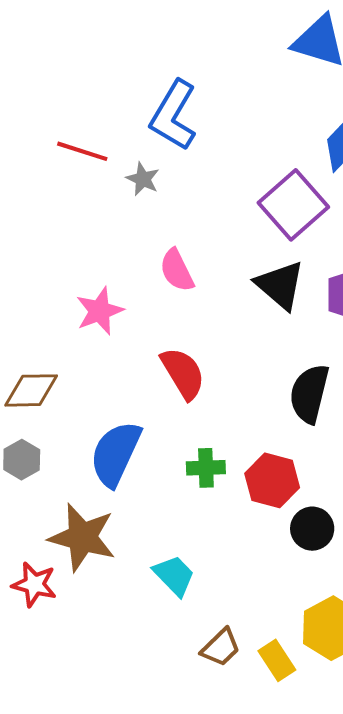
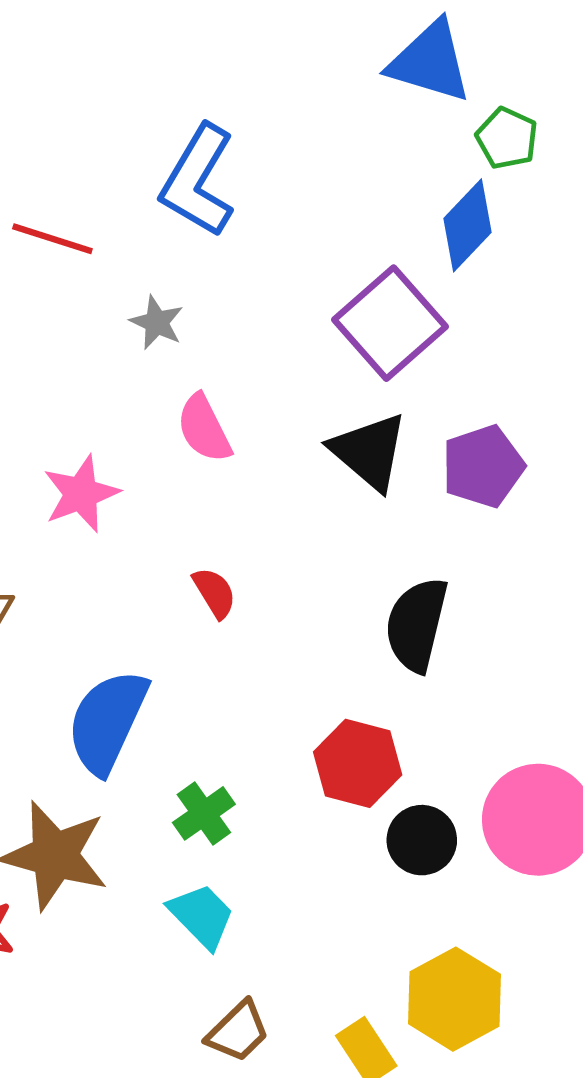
gray star: (143, 179) -> (157, 322), moved
red semicircle: (183, 373) -> (214, 593), size x0.6
green cross: (206, 468) -> (204, 813), moved, turned -33
brown trapezoid: (221, 648) -> (238, 1032), moved

